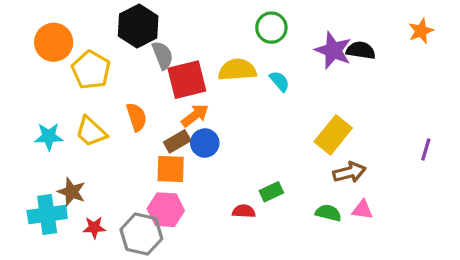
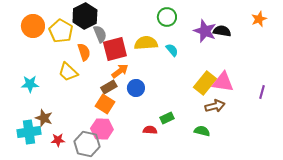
yellow pentagon: (91, 70) -> (61, 31), moved
orange semicircle: (137, 117) -> (84, 52), moved
yellow trapezoid: (91, 132) -> (68, 72), moved
blue circle: (205, 143) -> (136, 88), moved
orange square: (171, 169) -> (105, 104), turned 30
pink triangle: (362, 210) -> (223, 82), moved, size x1.6

